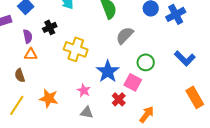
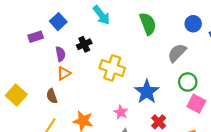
gray semicircle: (125, 35) -> (177, 53), moved
orange triangle: (31, 54) -> (64, 73), turned -32
pink square: (133, 82) -> (196, 104), moved

